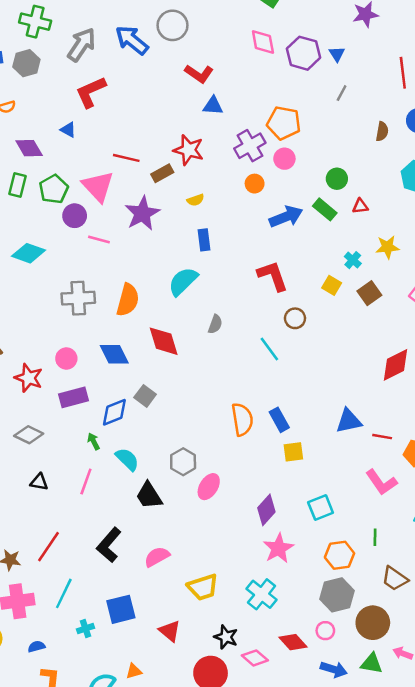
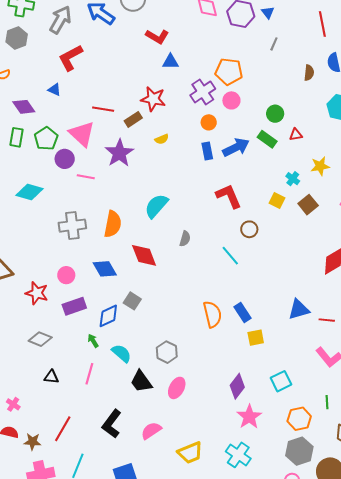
blue rectangle: (204, 240) -> (207, 151), moved
pink ellipse: (209, 487) -> (177, 388), moved

